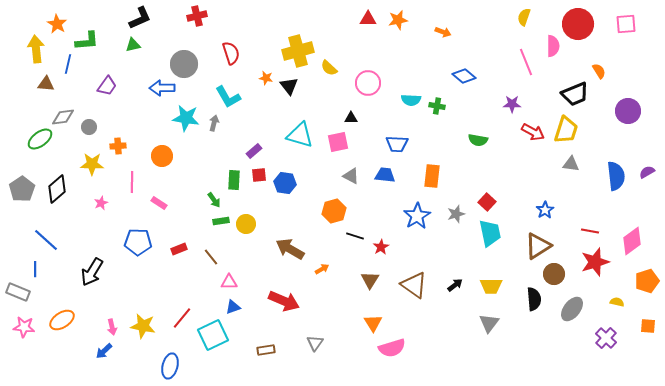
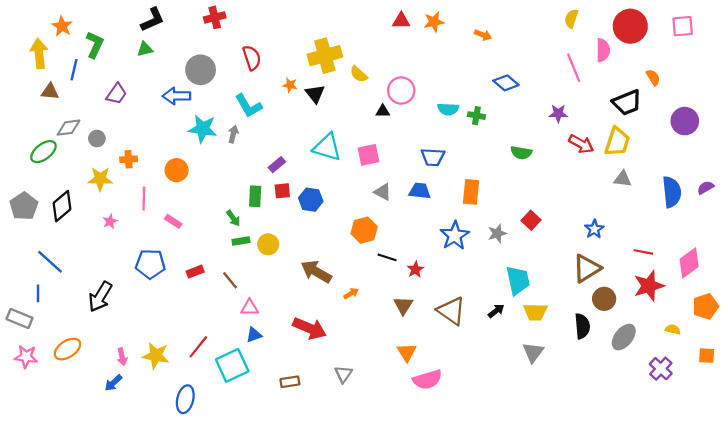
green L-shape: (87, 41) -> (95, 45), turned -60
black triangle: (351, 118) -> (383, 111), moved
cyan trapezoid: (490, 233) -> (518, 280), moved

